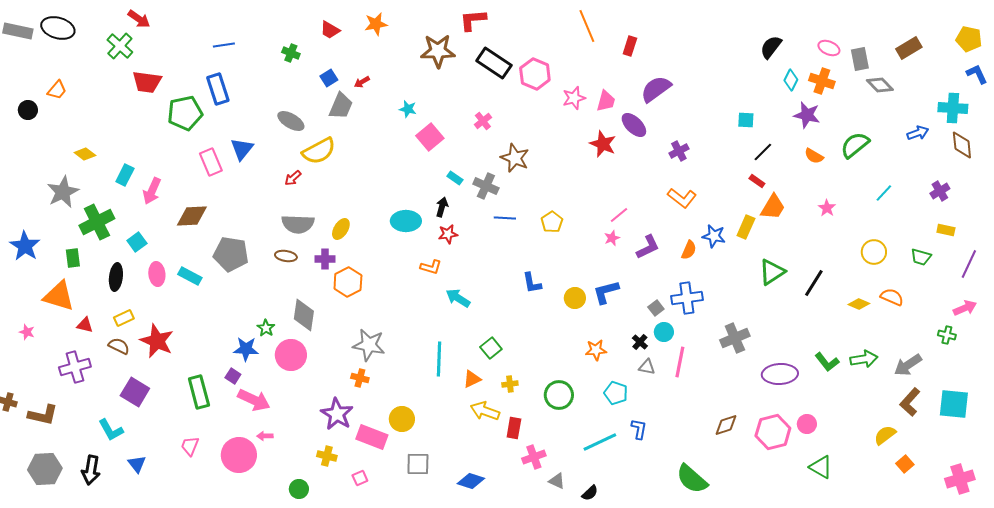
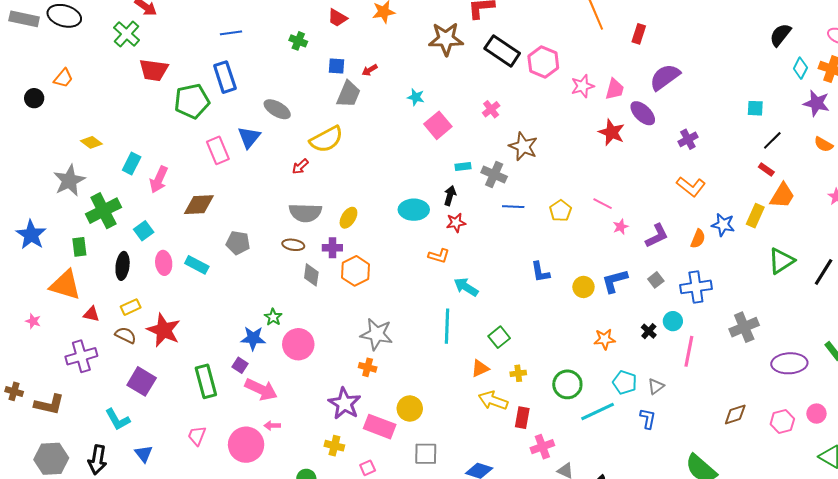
blue square: (329, 78) -> (336, 66), turned 36
gray ellipse: (291, 121) -> (277, 109), moved
cyan rectangle: (455, 178) -> (463, 166), turned -42
pink line: (619, 215) -> (603, 204), moved, turned 66
gray pentagon: (231, 254) -> (238, 243), size x0.7
gray square: (656, 308) -> (656, 280), moved
gray diamond: (304, 315) -> (311, 275), moved, size x0.7
cyan line: (439, 359) -> (447, 326), moved
gray triangle: (647, 367) -> (656, 386), moved, turned -48
pink hexagon: (773, 432) -> (782, 422), size x0.7
cyan line: (600, 442) -> (598, 412), moved

